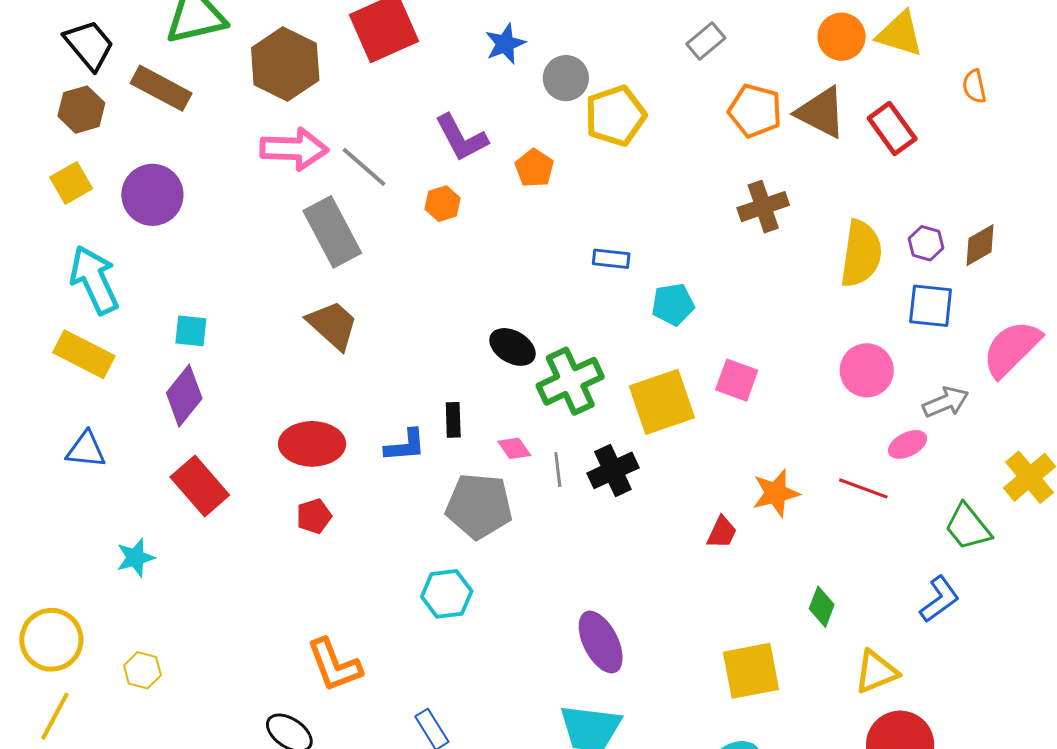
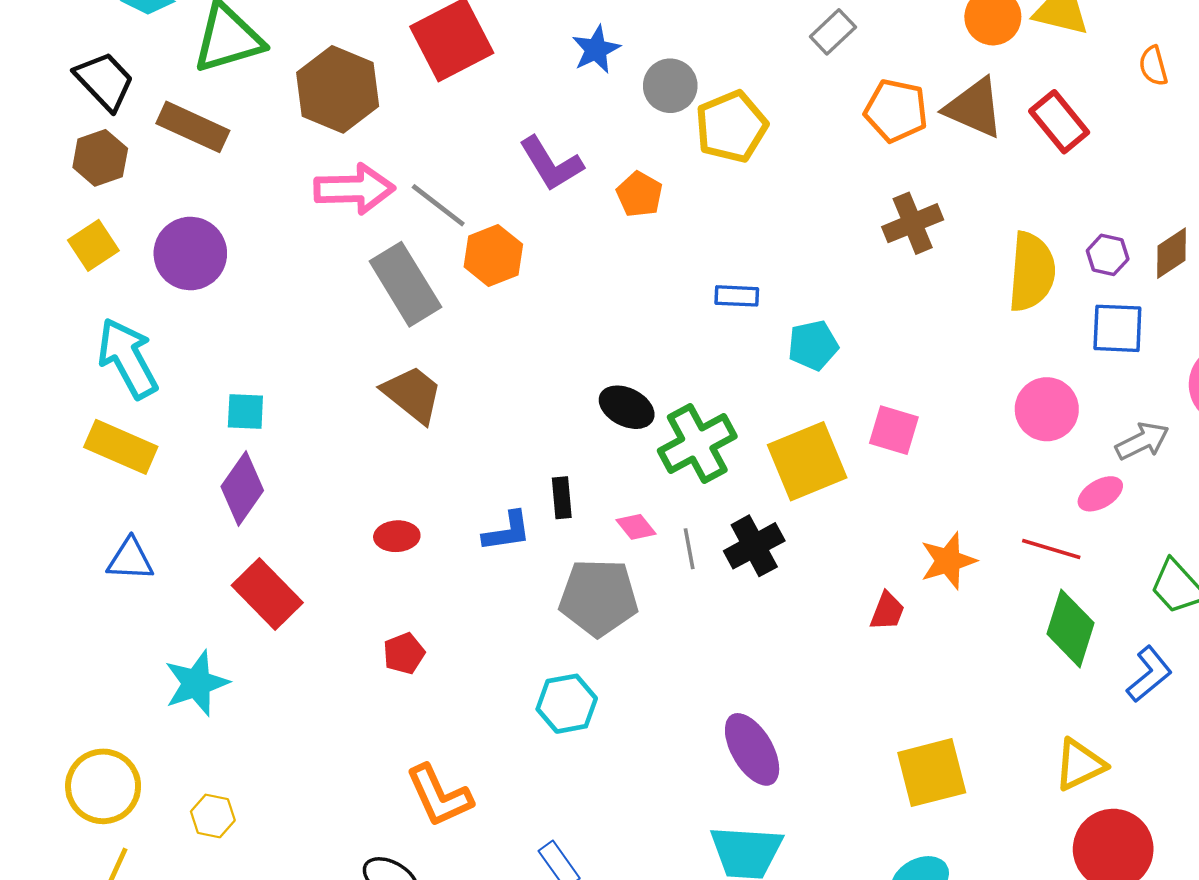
orange hexagon: (443, 204) -> (493, 256), moved, size x1.4
red ellipse: (312, 444) -> (397, 536), size x0.6
red pentagon: (314, 516) -> (404, 653), moved
cyan star: (135, 558) -> (196, 683), size x1.4
green diamond: (822, 607) -> (1071, 628), moved, size x1.6

